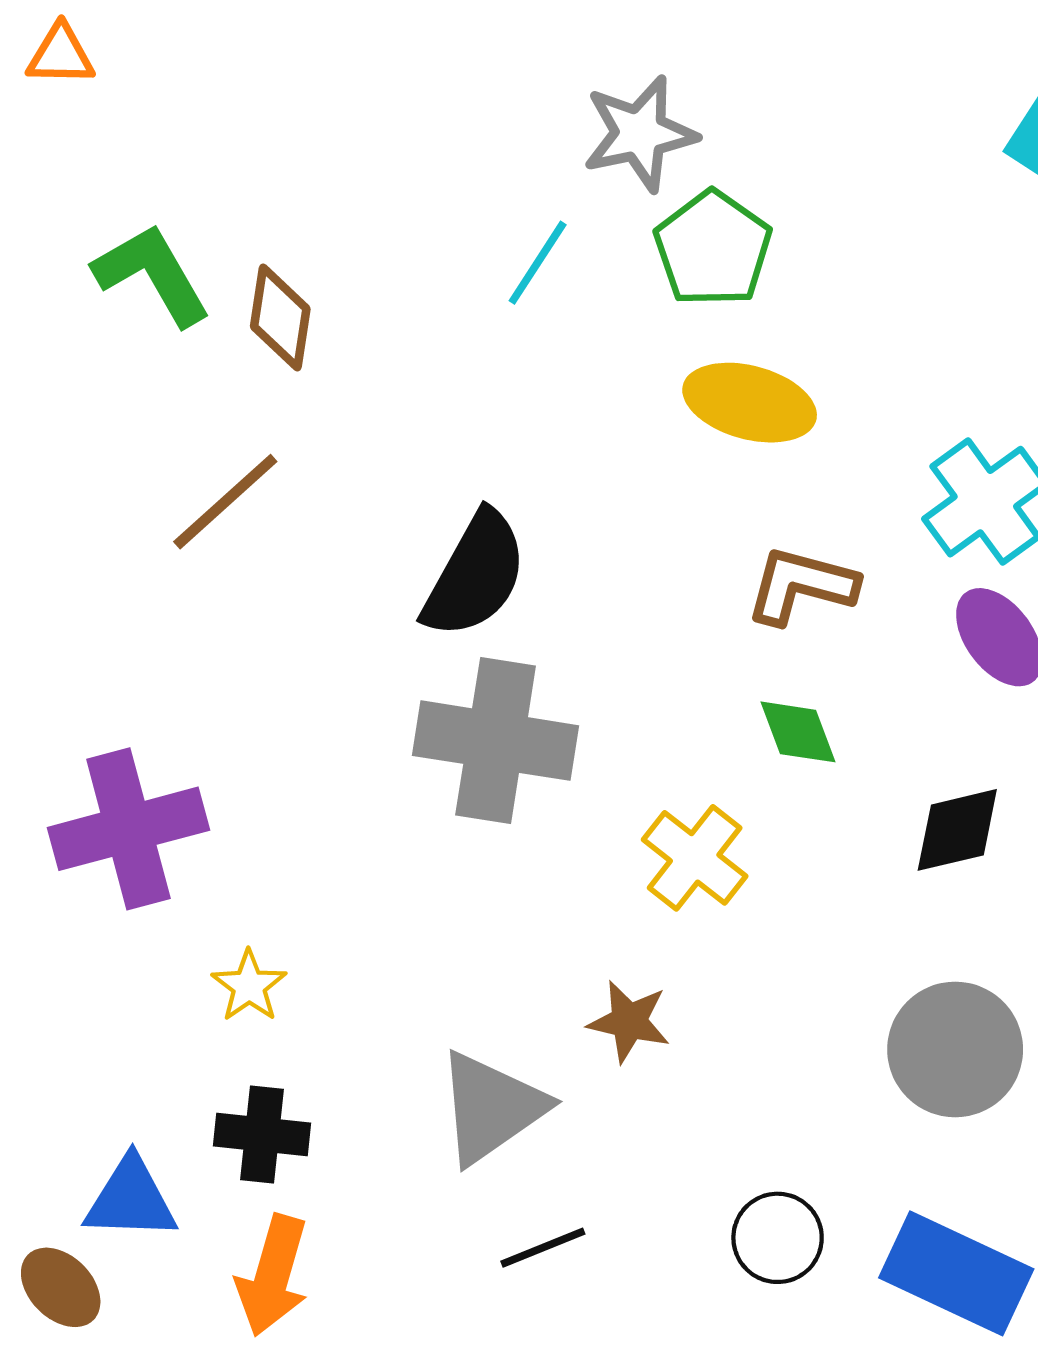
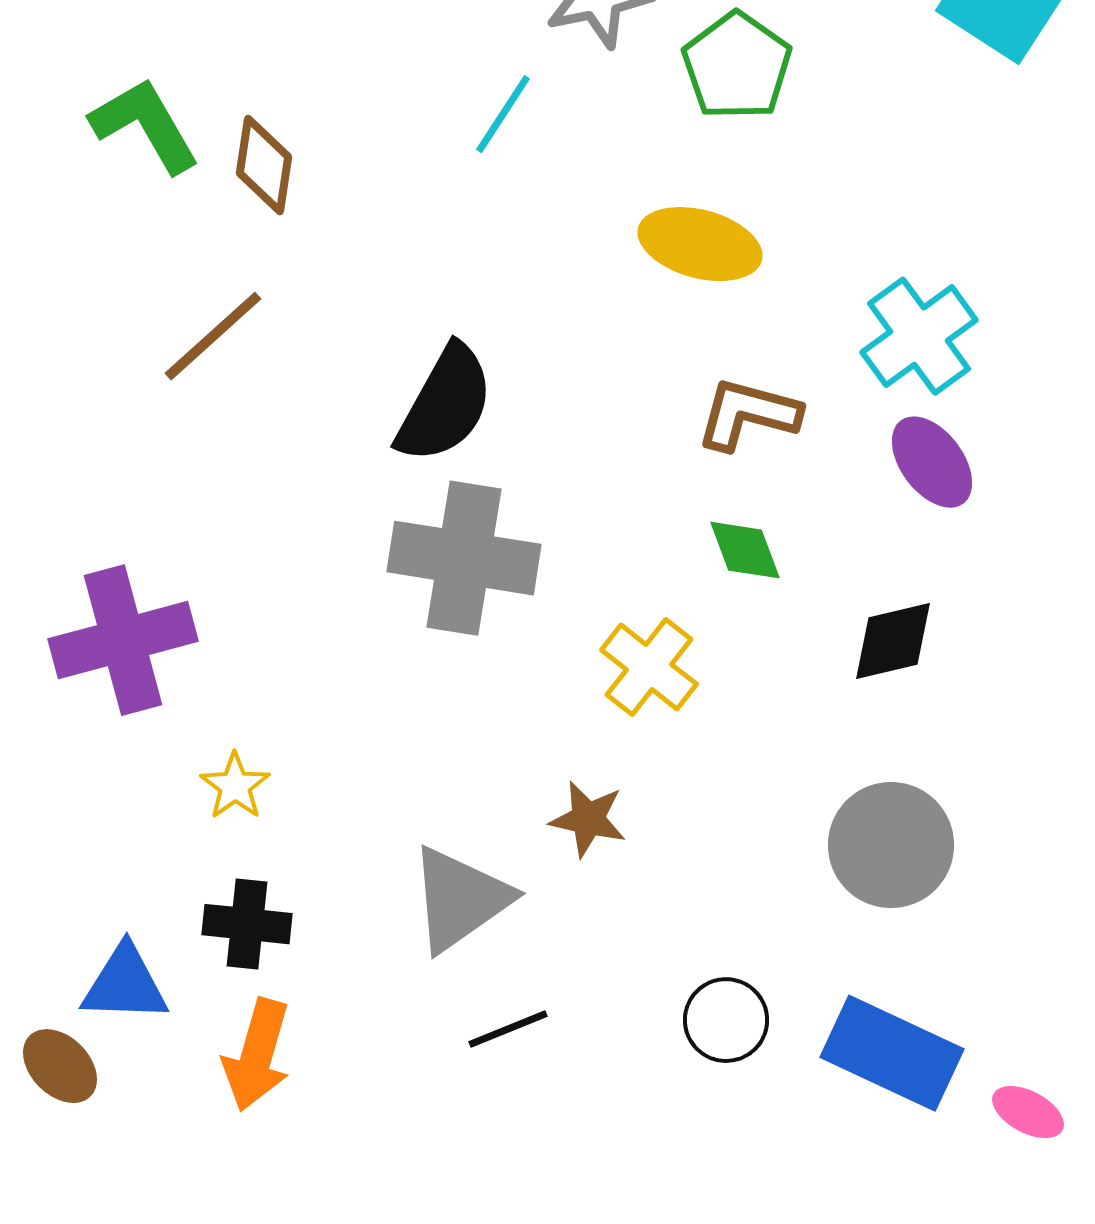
green pentagon: (713, 249) -> (737, 66), moved

